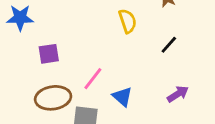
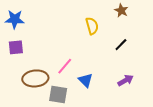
purple square: (49, 54) -> (16, 47), moved

